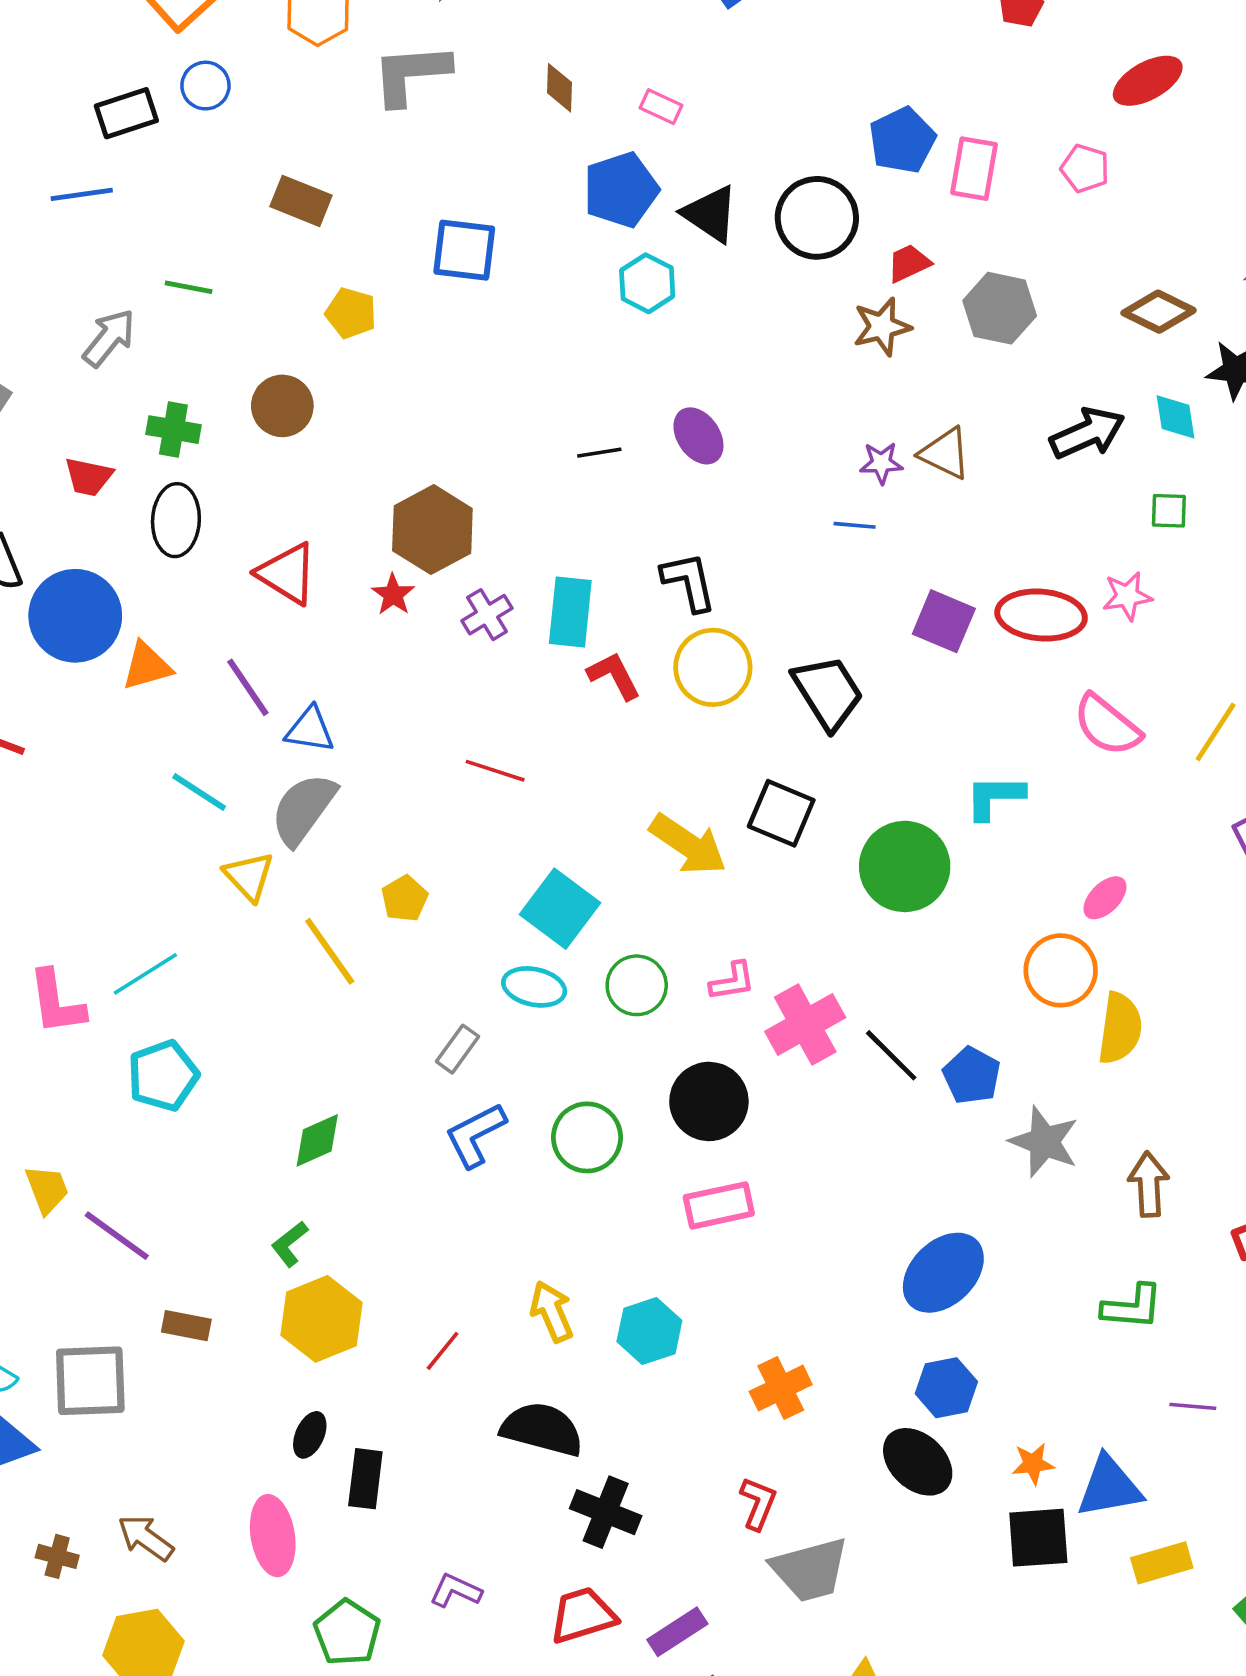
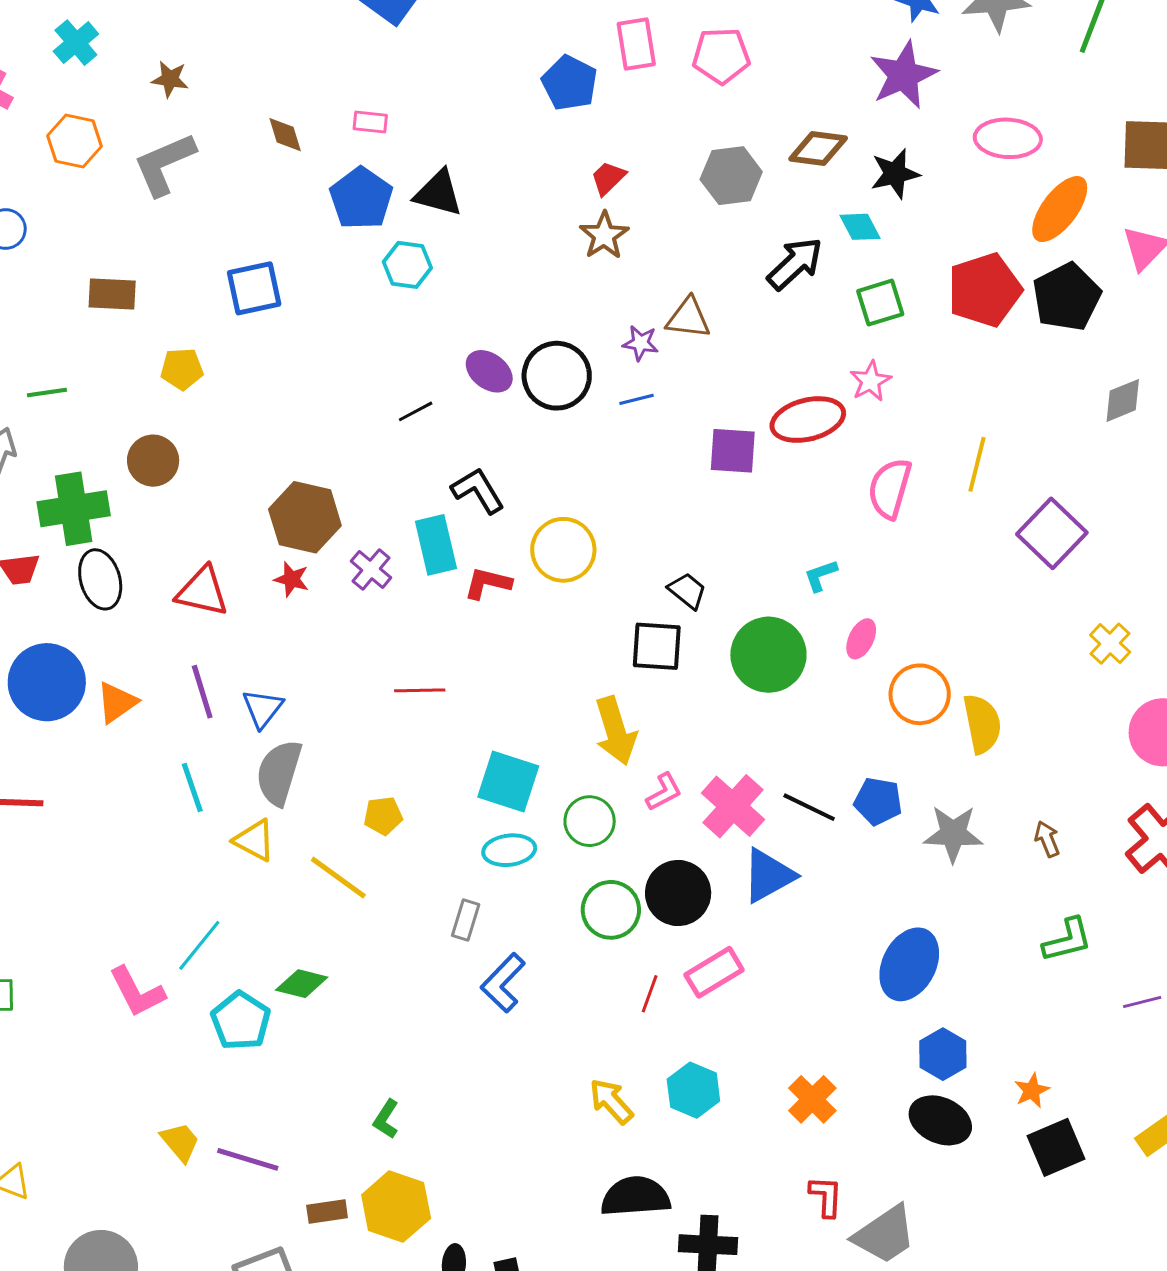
pink pentagon: (1085, 168) -> (721, 56), size x1.4
pink rectangle: (974, 169) -> (636, 44), moved
black circle: (817, 218) -> (557, 376), moved
gray hexagon: (1000, 308) -> (731, 176), moved
green cross: (173, 430) -> (74, 509), size x1.6
purple star: (881, 463) -> (641, 343), turned 30
green square: (1169, 511) -> (880, 303), size x1.4
black L-shape: (689, 582) -> (478, 491), moved
red L-shape: (614, 676) -> (488, 583), turned -30
purple line: (248, 687) -> (202, 692), turned 36
black trapezoid: (828, 692) -> (687, 591), moved, size x0.6
pink semicircle: (1107, 725) -> (890, 488), turned 86
blue triangle: (310, 730) -> (263, 708), turned -42
cyan line: (199, 792) -> (192, 788), turned 57
cyan L-shape: (995, 797) -> (821, 575), size x0.7
yellow arrow: (688, 845) -> (616, 731), moved, turned 58
pink ellipse: (1105, 898) -> (861, 639), moved
yellow pentagon: (405, 899) -> (383, 816), turned -30
green circle: (587, 1137) -> (611, 910), moved
green diamond: (317, 1140) -> (302, 984), moved, turned 57
brown arrow: (1149, 1184) -> (1047, 839), size x0.7
yellow hexagon: (322, 1319) -> (396, 1207), moved
red line: (443, 1351) -> (650, 994), moved
blue triangle: (1109, 1487) -> (768, 875), moved

